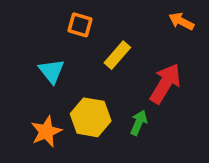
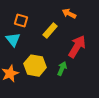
orange arrow: (181, 21) -> (69, 14), moved
orange square: (80, 25) -> (21, 21), moved

